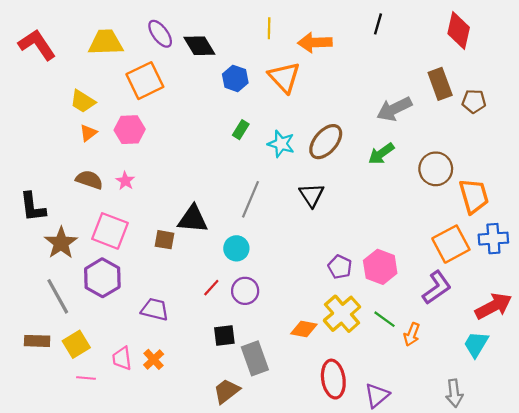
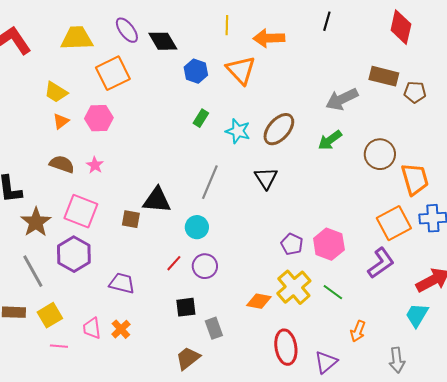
brown rectangle: (440, 84) -> (384, 76), turned -56
orange arrow: (412, 334) -> (358, 331), moved
gray rectangle: (255, 358) -> (214, 328), size x0.7

